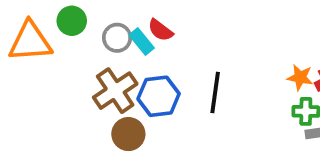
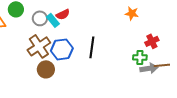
red semicircle: (160, 30) -> (63, 14), turned -64
orange star: (300, 77) -> (132, 13), moved

